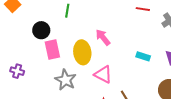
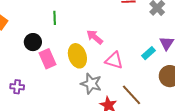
cyan rectangle: (143, 56) -> (148, 53), moved, turned -48
pink triangle: (103, 75) -> (114, 60), moved
gray star: (66, 80) -> (91, 84), moved

